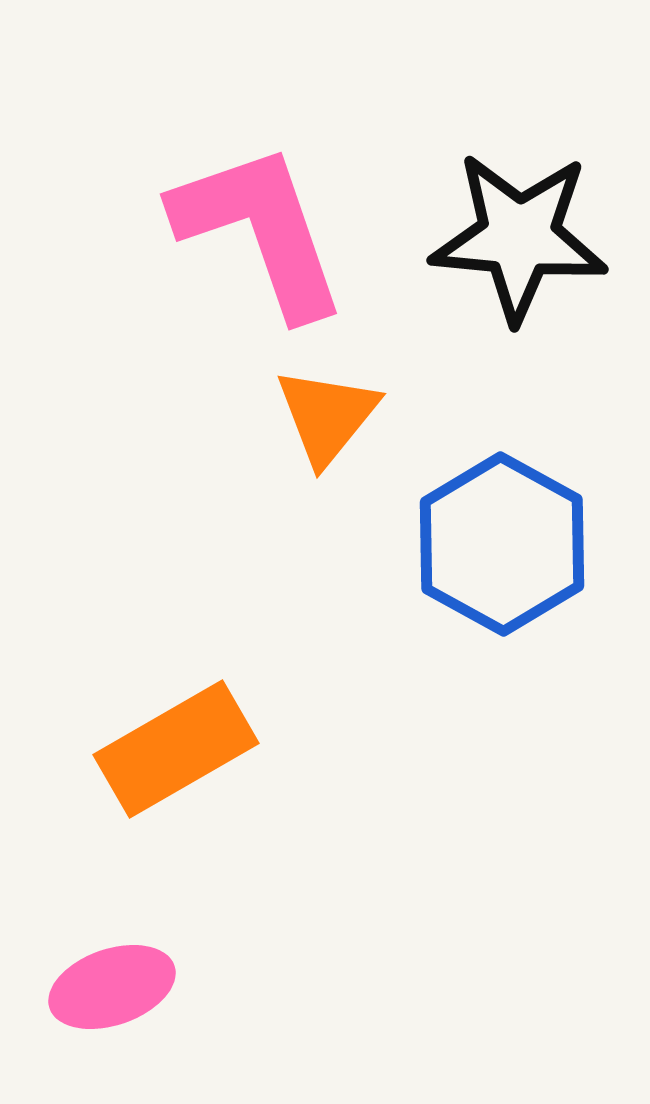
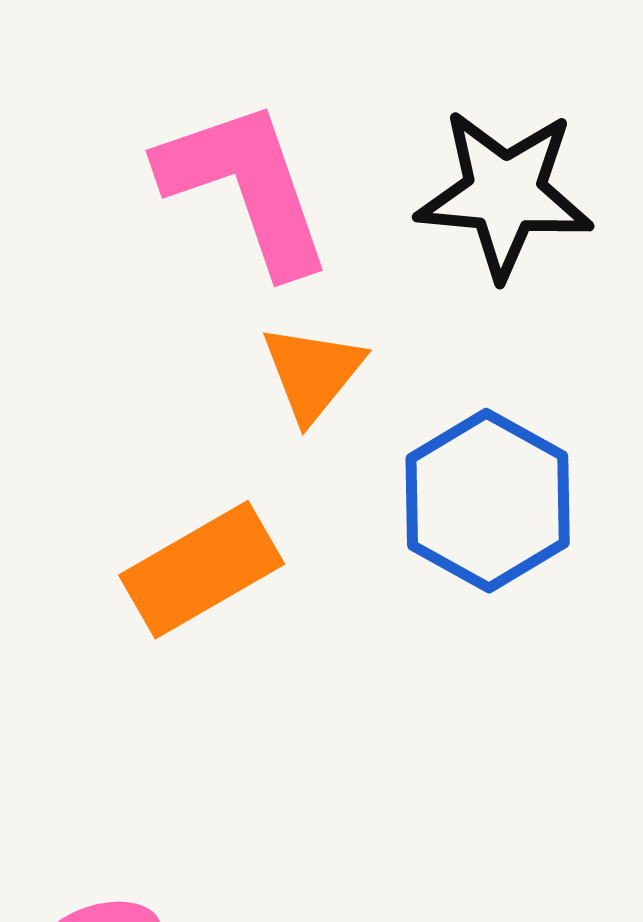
orange rectangle: (176, 749) -> (202, 570), moved

